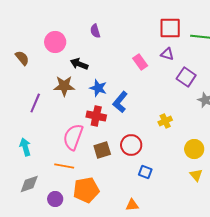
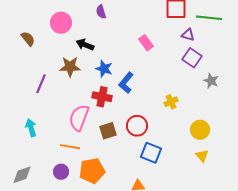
purple triangle: (167, 54) -> (188, 35), moved
blue square: (145, 172) -> (151, 153), size x1.5
gray diamond: (29, 184) -> (22, 175), moved
purple circle: (55, 199) -> (61, 172), moved

